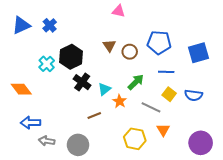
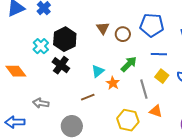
black cross: (82, 82) -> (61, 65), moved
gray line: (151, 107) -> (144, 89), turned 48
blue arrow: (30, 123) -> (15, 122), moved
orange triangle: (163, 130) -> (156, 111), turned -40
gray arrow: (47, 141) -> (41, 103), moved

